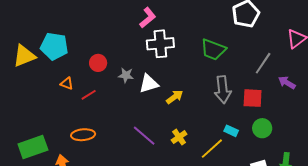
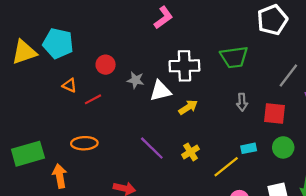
white cross: (160, 44) -> (184, 66), moved
green trapezoid: (213, 50) -> (234, 57), turned -32
gray arrow: (223, 90) -> (242, 102), size x0.6
cyan rectangle: (231, 131) -> (249, 148), turned -40

